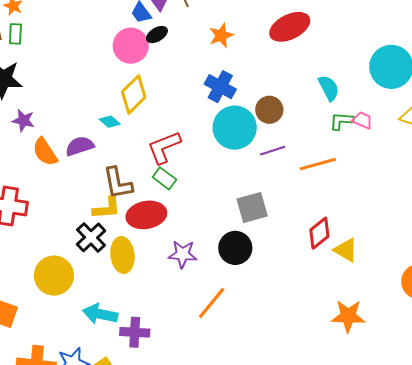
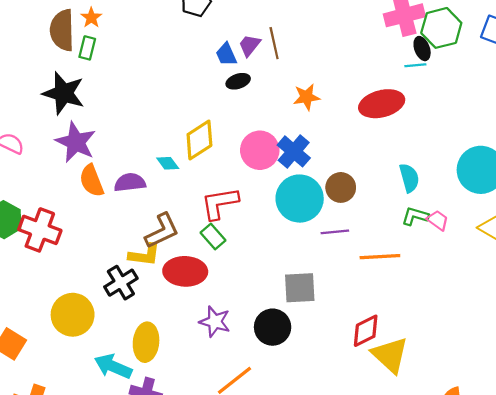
pink circle: (131, 46) -> (260, 150), moved
purple star: (23, 121) -> (76, 142), size x1.6
brown L-shape: (118, 183) -> (162, 231), turned -117
yellow triangle: (346, 250) -> (390, 355), size x1.4
yellow ellipse: (122, 255) -> (146, 342), moved

